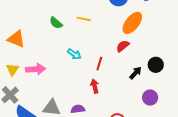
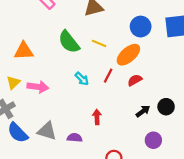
green semicircle: (56, 23) -> (69, 42), size x1.6
orange ellipse: (132, 23) -> (128, 55), moved
orange triangle: (16, 39) -> (24, 51), turned -36
red line: (99, 64) -> (108, 76), moved

